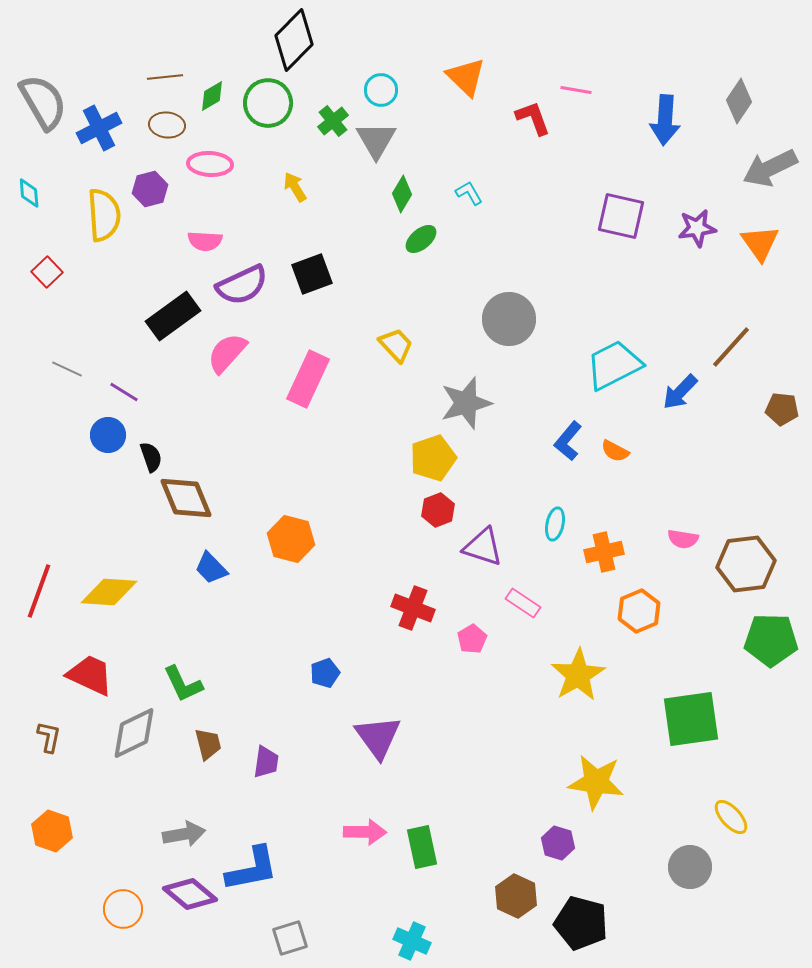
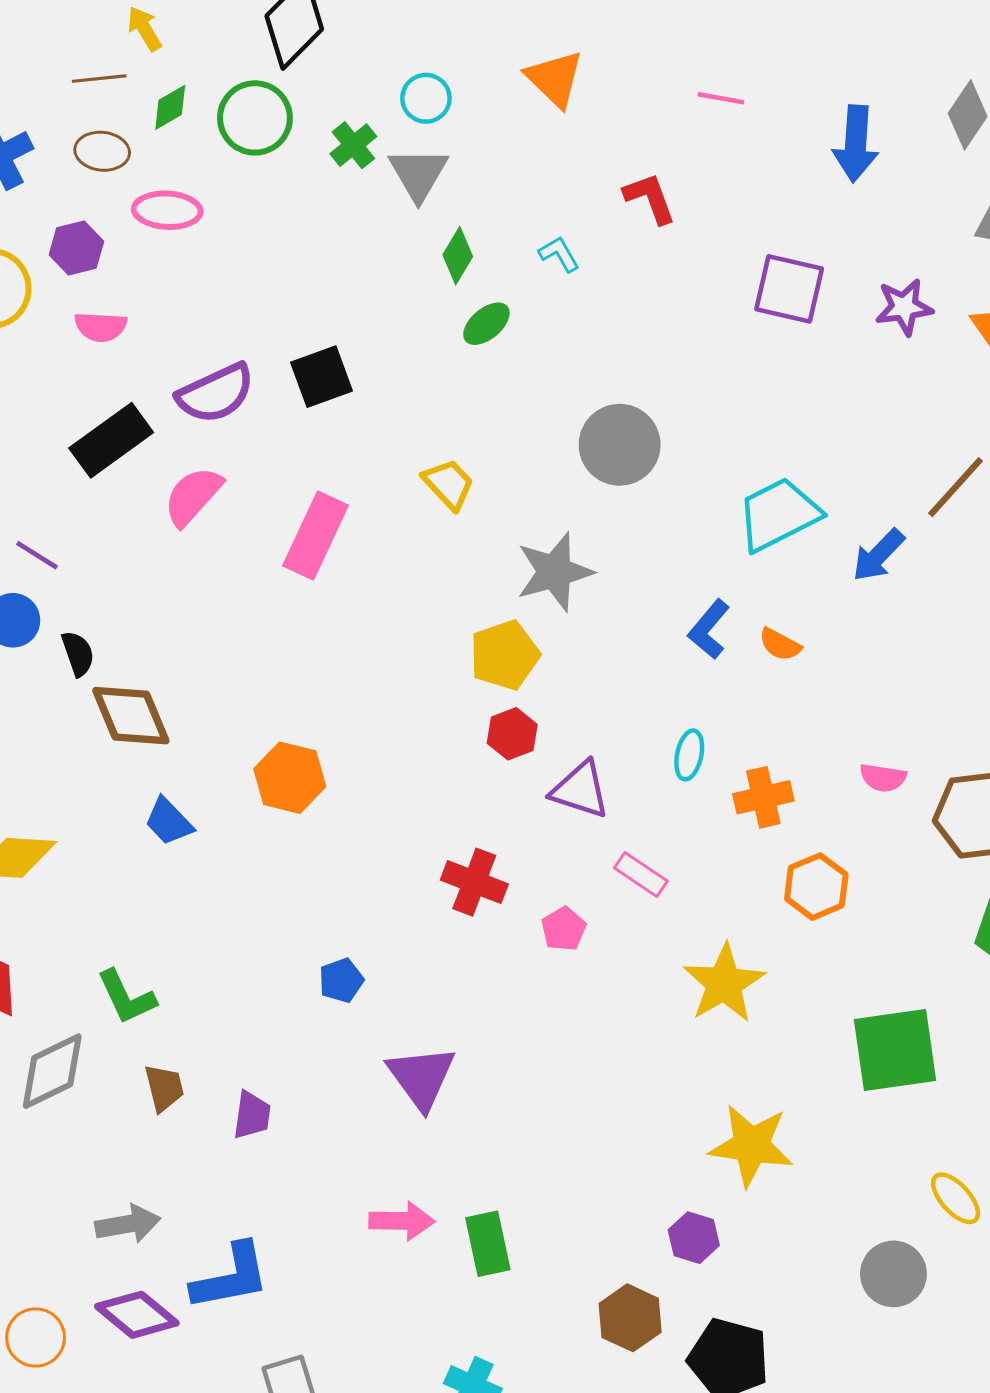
red L-shape: (533, 118) -> (650, 198), moved
yellow arrow: (295, 187) -> (144, 29), moved
pink semicircle: (205, 241) -> (101, 327), moved

